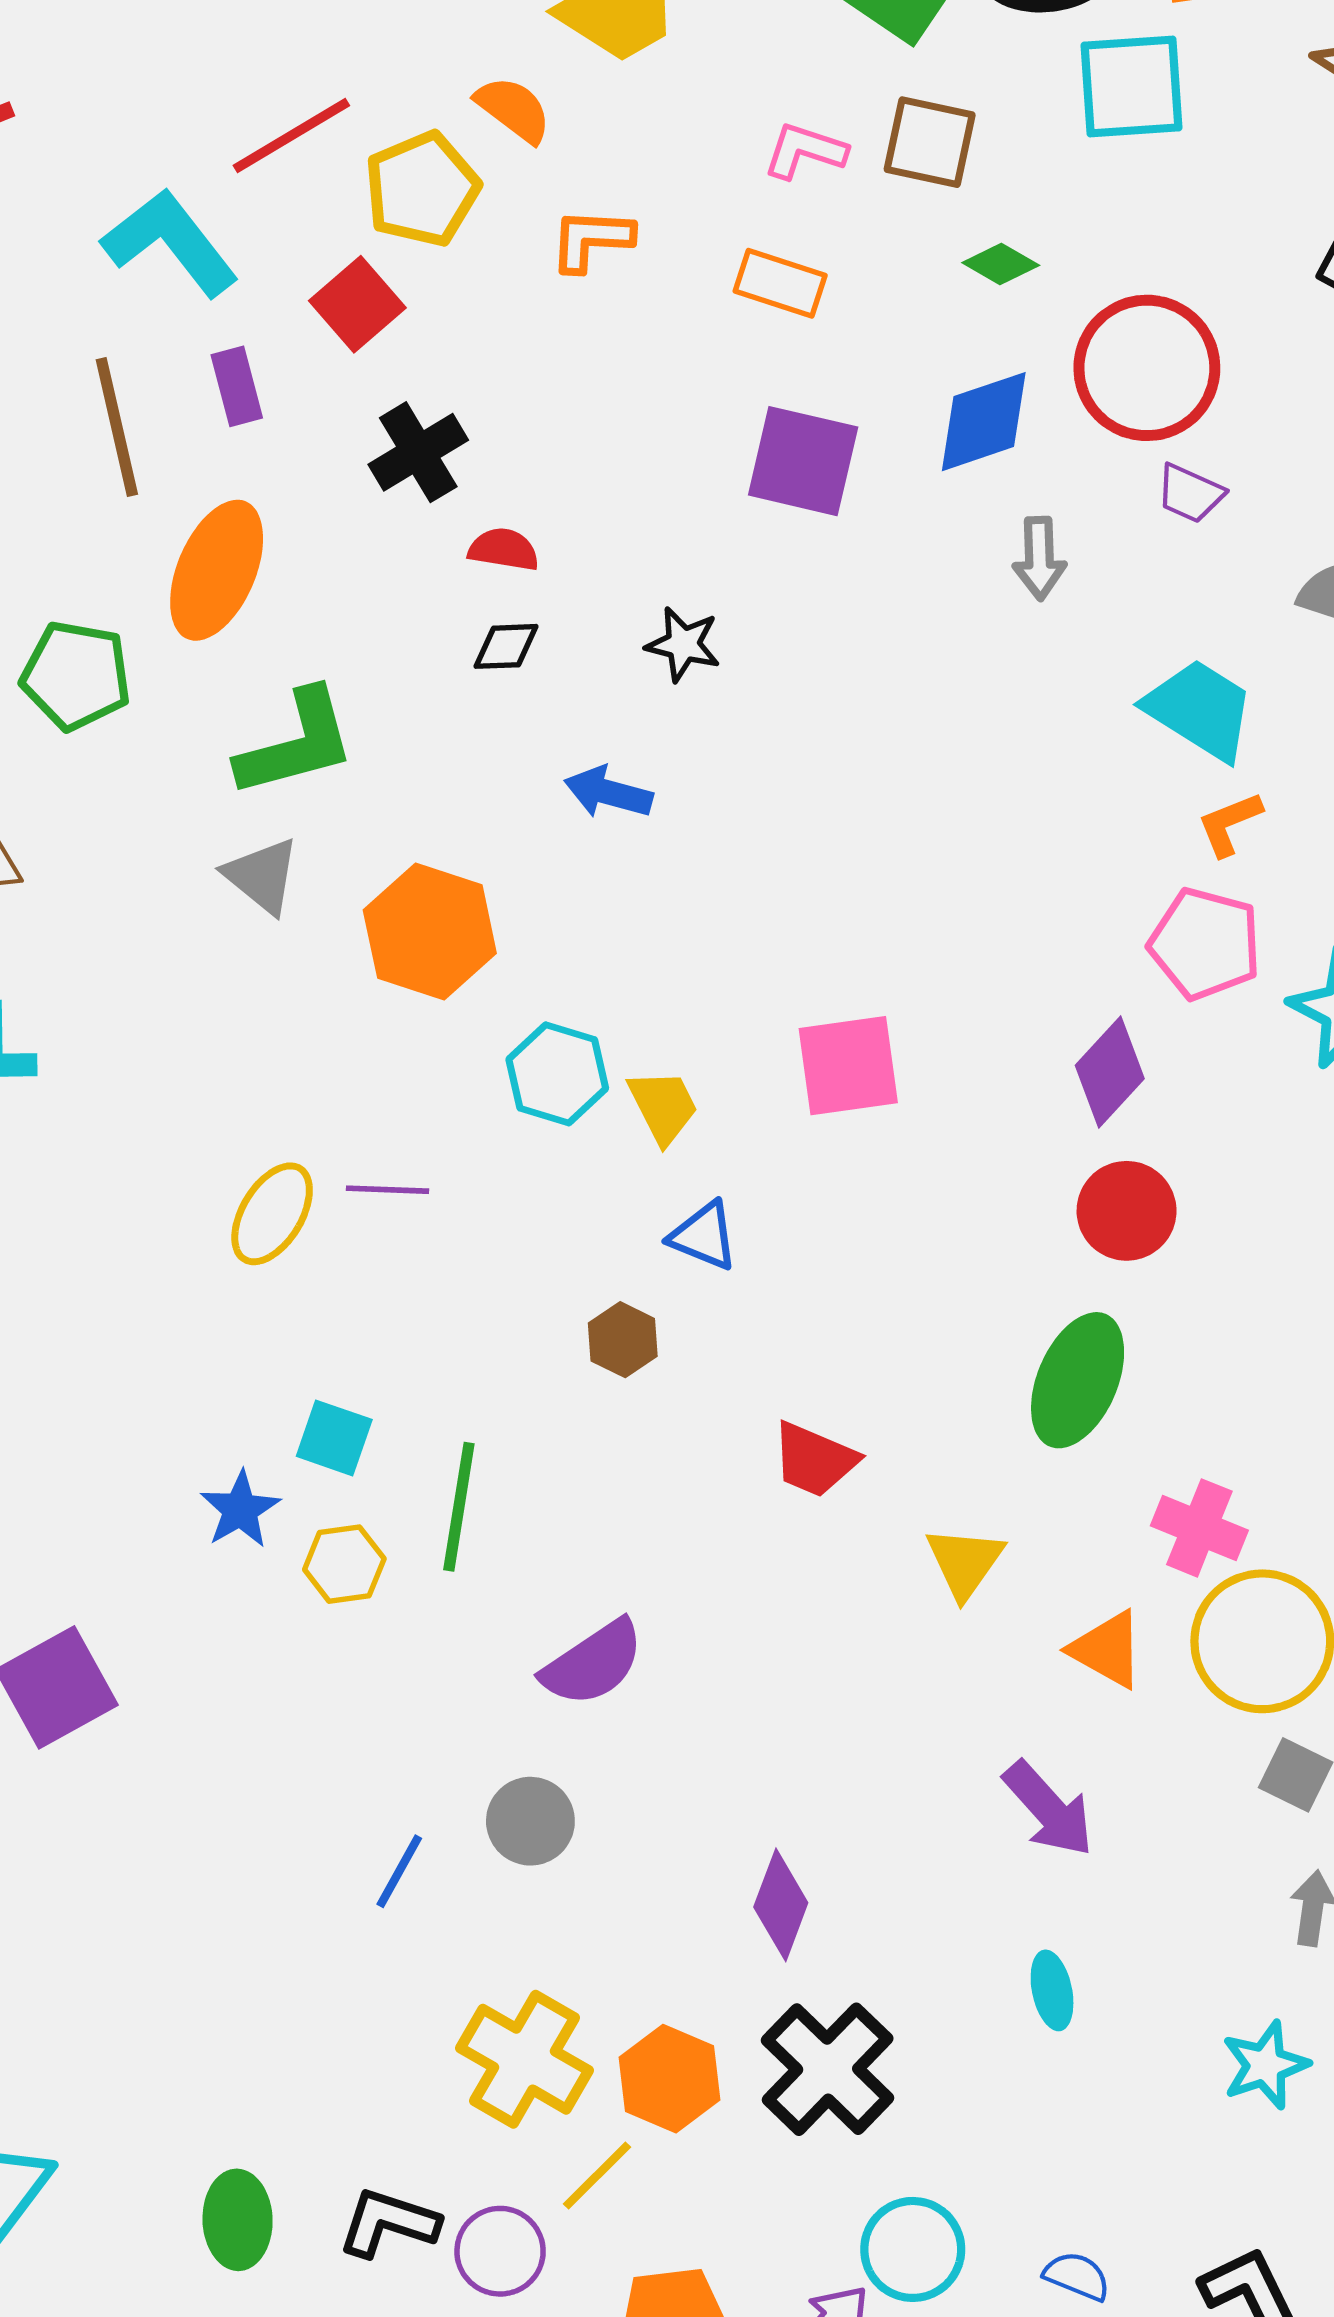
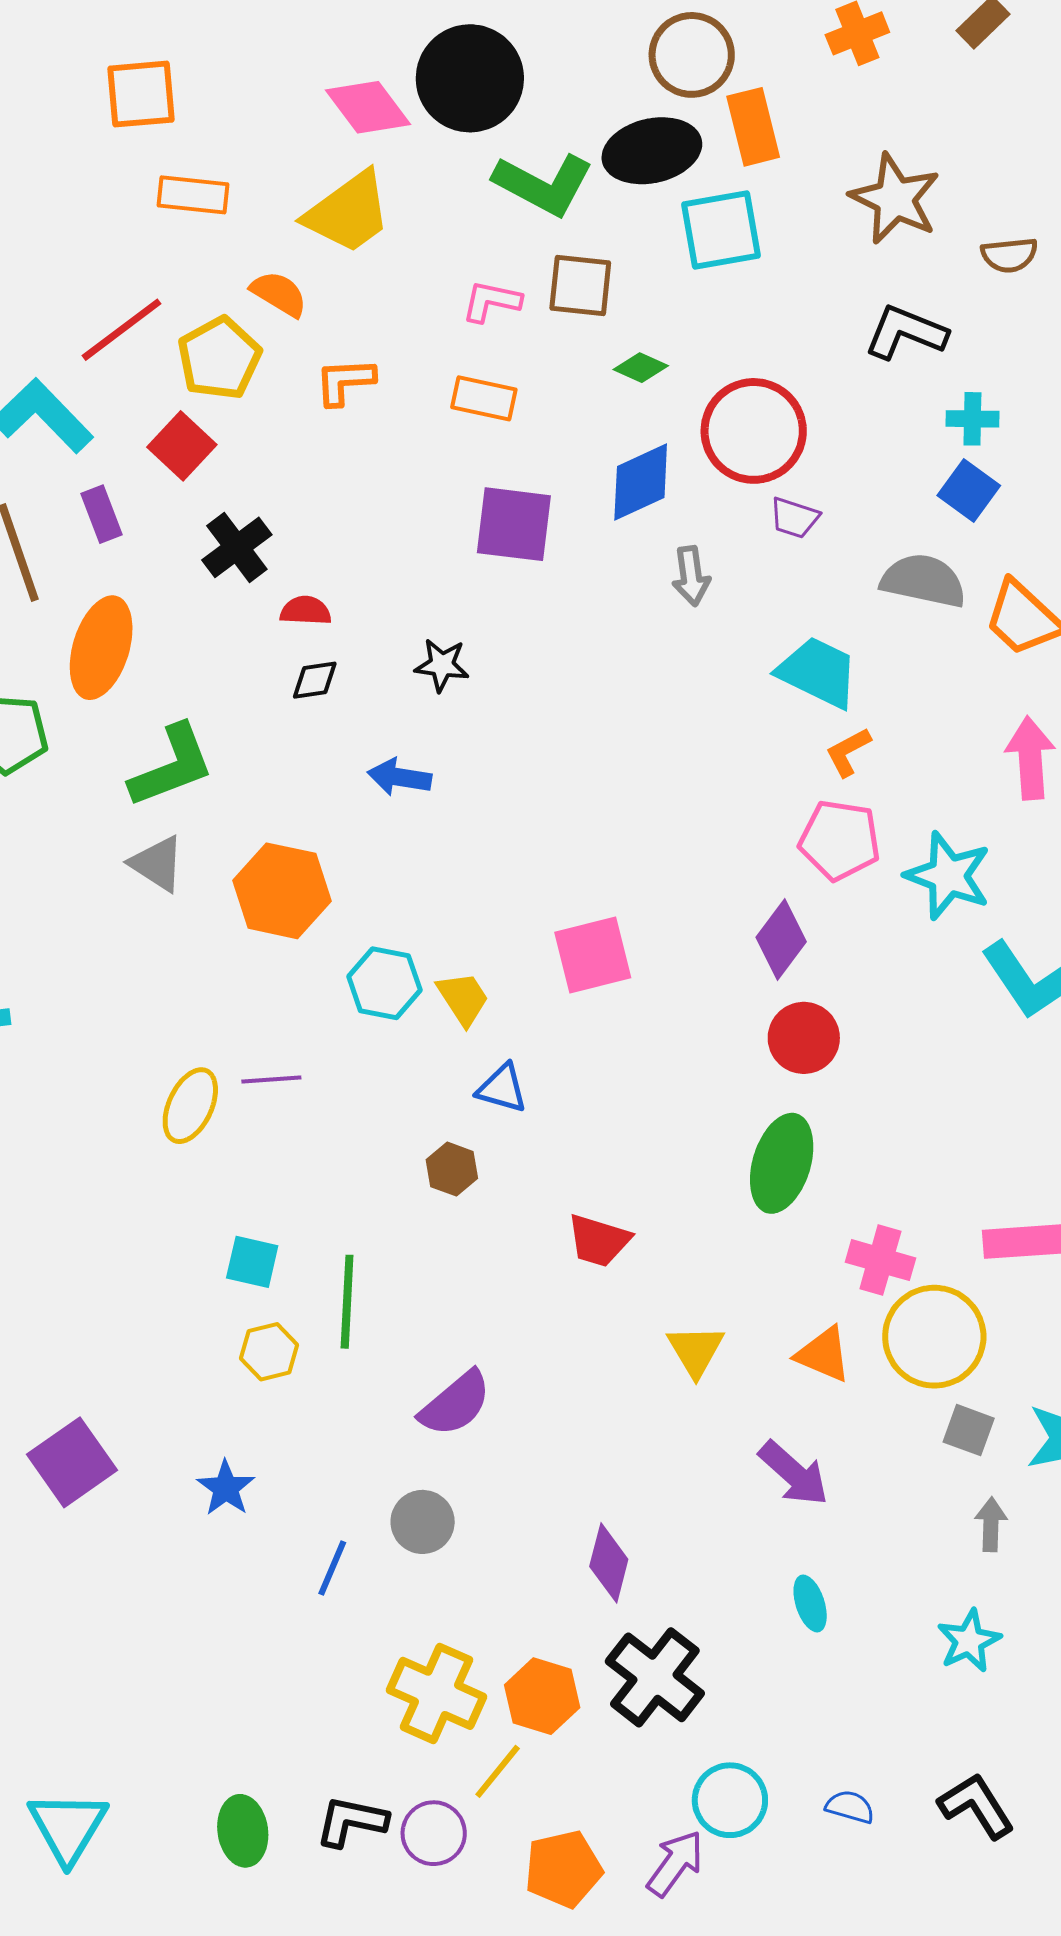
blue star: (240, 1510) -> (226, 1488), moved
yellow triangle: (965, 1562) -> (696, 1351), moved

